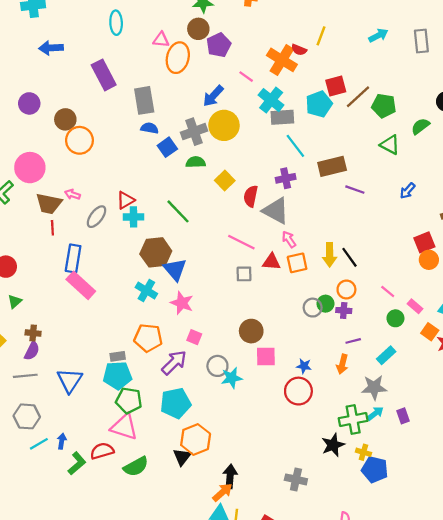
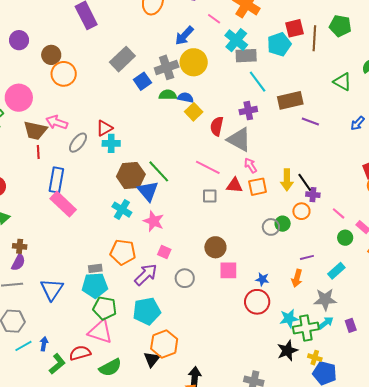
brown line: (358, 97) -> (314, 38), turned -45
gray rectangle: (144, 100) -> (122, 59), moved, turned 55
green pentagon: (384, 106) -> (340, 26), moved
blue semicircle: (150, 128) -> (186, 97), moved
pink arrow: (72, 194) -> (57, 122), size x1.5
green line: (178, 211) -> (159, 171), moved
purple cross: (344, 310) -> (313, 195), moved
cyan star: (232, 378) -> (289, 319), moved

